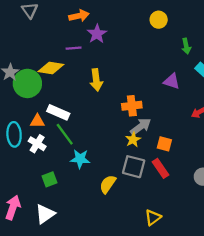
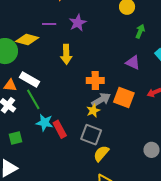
purple star: (97, 34) -> (78, 23), moved
green arrow: (186, 46) -> (140, 31), moved, turned -152
orange square: (164, 144) -> (124, 97), moved, size x1.5
red rectangle: (161, 168) -> (60, 129), moved
yellow semicircle: (108, 184) -> (101, 154), moved

